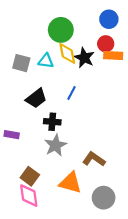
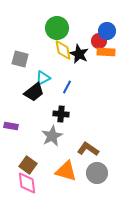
blue circle: (109, 19) -> (107, 31), moved
cyan triangle: (46, 61) -> (43, 78), moved, turned -35
black cross: (52, 122) -> (61, 114), moved
gray circle: (104, 198) -> (97, 173), moved

